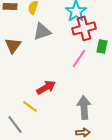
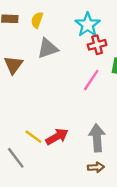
red cross: (84, 28) -> (97, 45), size x0.7
red arrow: (46, 87) -> (57, 137), moved

